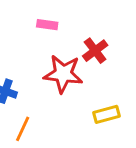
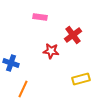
red star: (63, 74) -> (51, 51), size x0.6

